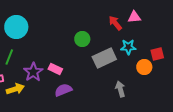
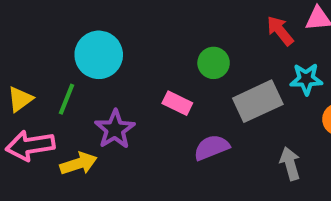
cyan circle: (16, 27) -> (99, 55), moved
pink rectangle: (55, 69) -> (177, 103), moved
purple semicircle: (63, 90) -> (212, 147), moved

